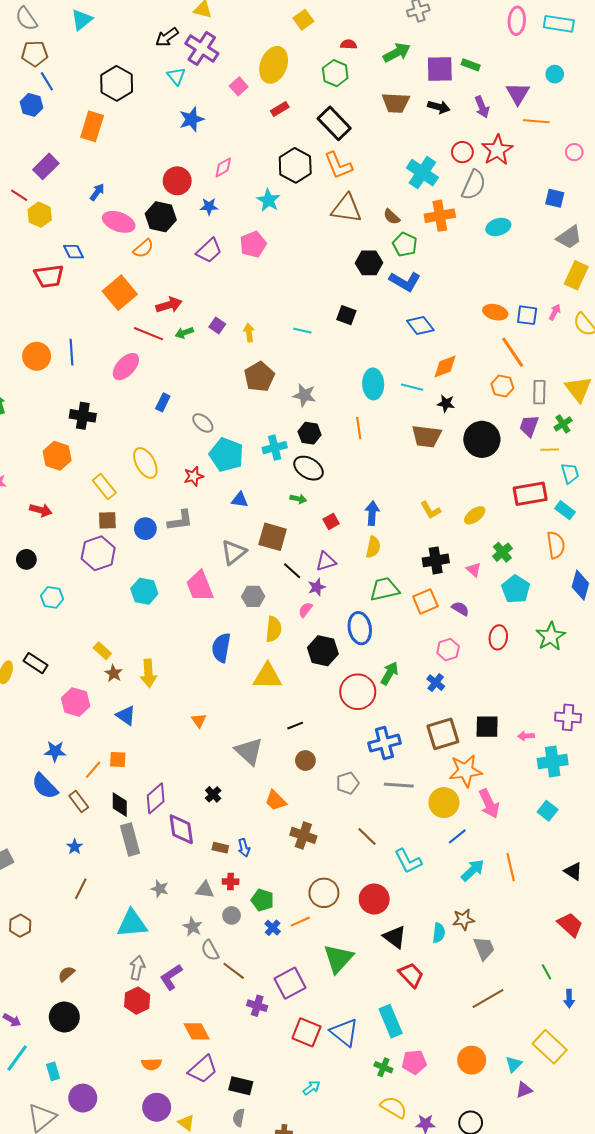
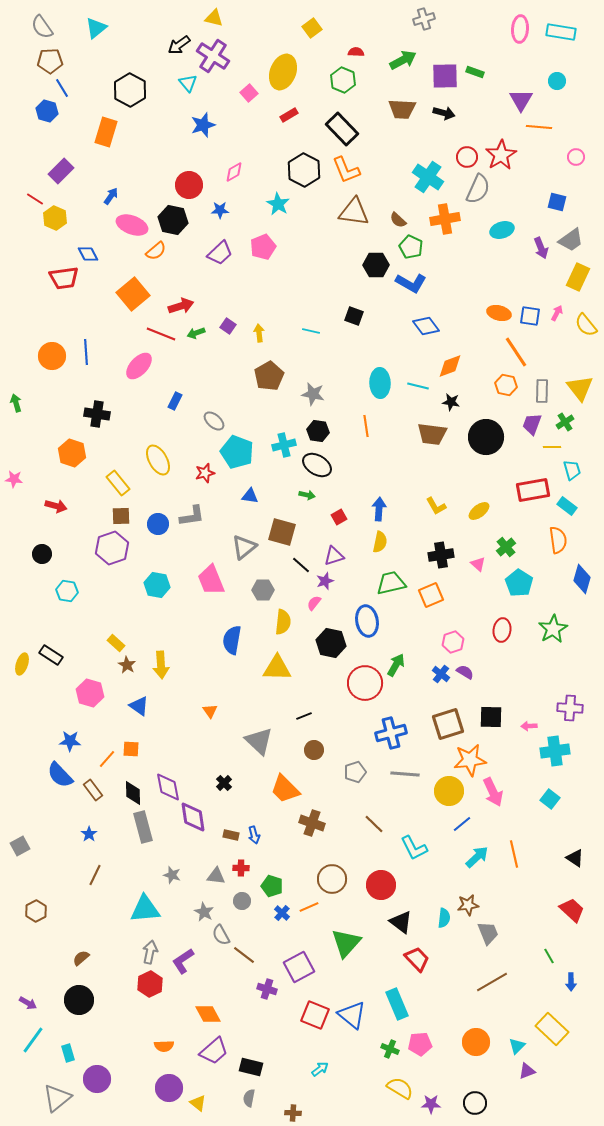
purple arrow: (482, 107) -> (541, 248), moved
purple semicircle: (460, 609) -> (465, 672), moved
purple diamond: (156, 798) -> (168, 787), turned -60
orange trapezoid: (276, 801) -> (285, 789), size x1.4

